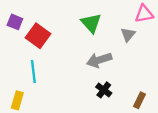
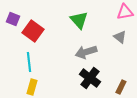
gray triangle: (128, 35) -> (120, 37), moved, turned -32
black cross: (104, 90) -> (90, 78), size x1.5
yellow rectangle: (17, 100) -> (32, 87), moved

